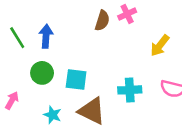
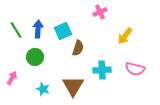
brown semicircle: (102, 21) -> (78, 48), moved
cyan square: (76, 79) -> (63, 31), moved, turned -30
brown triangle: (92, 111) -> (73, 86), turned 35

